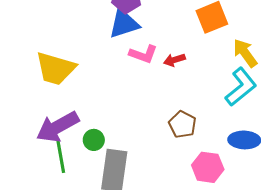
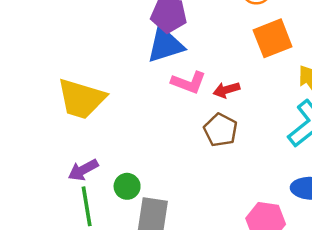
brown pentagon: (182, 124) -> (221, 130), moved
purple arrow: (58, 127) -> (83, 170), size x0.6

